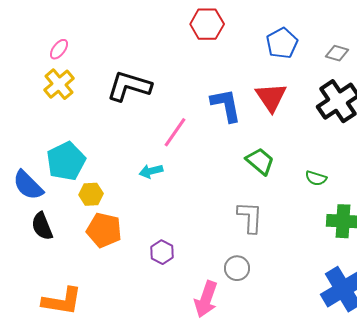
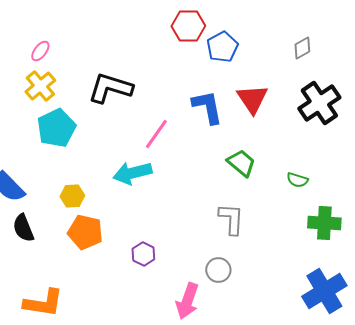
blue pentagon: (282, 43) -> (222, 47), moved
gray diamond: (337, 53) -> (302, 48), moved, turned -45
cyan pentagon: (66, 161) -> (56, 128), moved
cyan arrow: (151, 171) -> (132, 173), size x1.6

